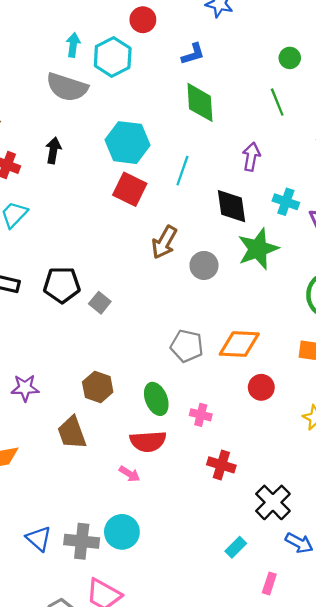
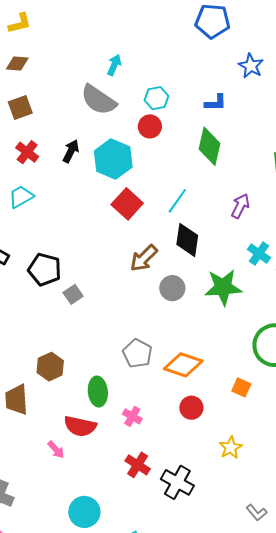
red circle: (143, 20) -> (150, 126), moved
cyan hexagon: (113, 57) -> (156, 98), moved, size x0.7
cyan hexagon: (127, 143) -> (113, 159), moved
black diamond: (232, 206) -> (187, 240), moved
black cross: (273, 502) -> (177, 482), moved, turned -32
cyan circle: (122, 532) -> (84, 512), moved

